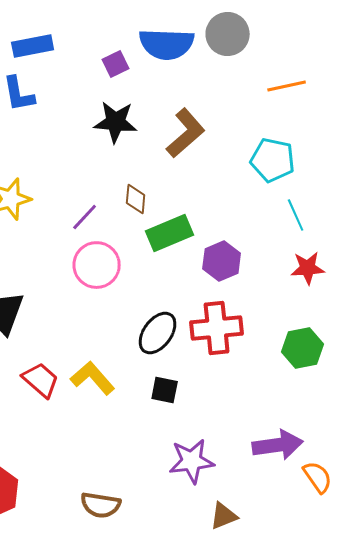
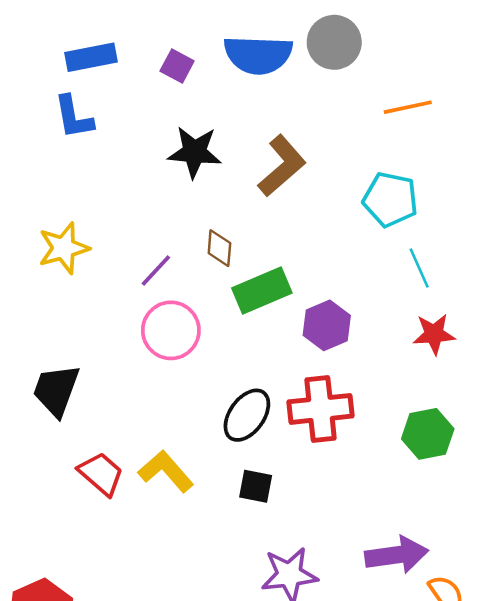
purple square: (116, 64) -> (177, 66), moved, turned -36

